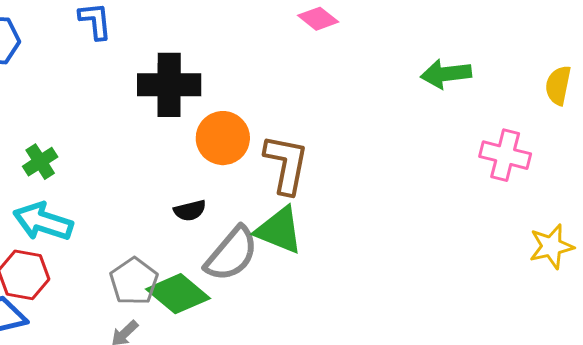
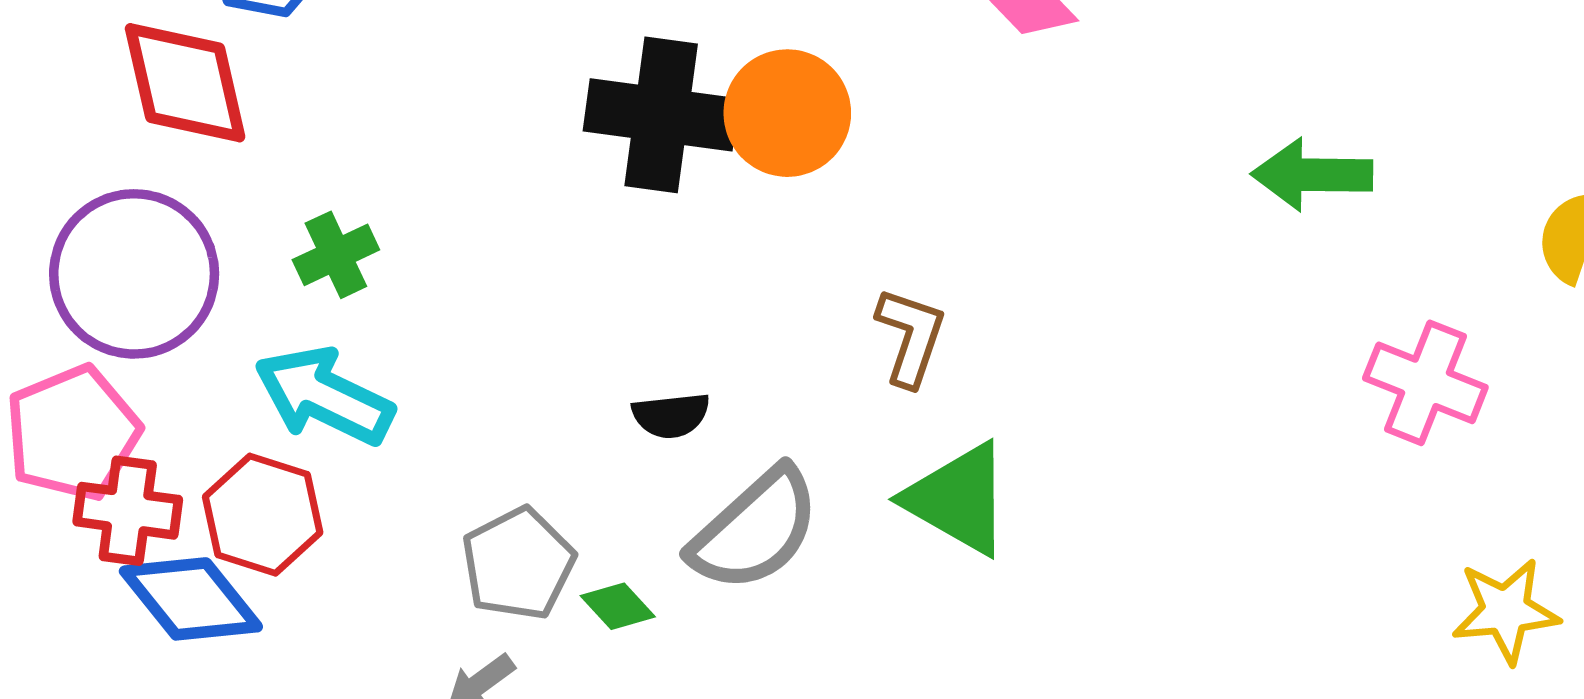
orange circle: (223, 138) -> (787, 113), moved
brown L-shape: (286, 164) -> (911, 337), size x0.7
green triangle: (279, 230) -> (958, 499), moved
green diamond: (178, 294) -> (618, 606), size x0.5

